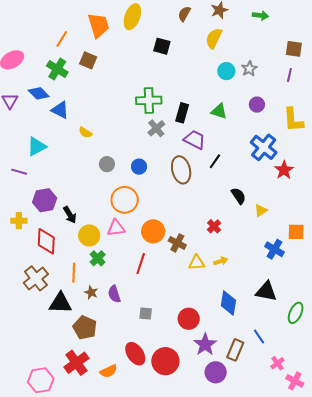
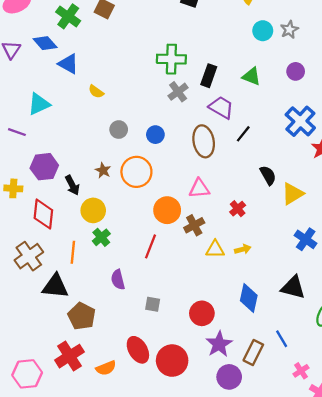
yellow triangle: (261, 210) -> (293, 194), size x1.5
pink triangle: (116, 228) -> (199, 188), moved
brown cross: (177, 243) -> (194, 225), turned 30
brown star: (91, 292) -> (103, 170), moved

